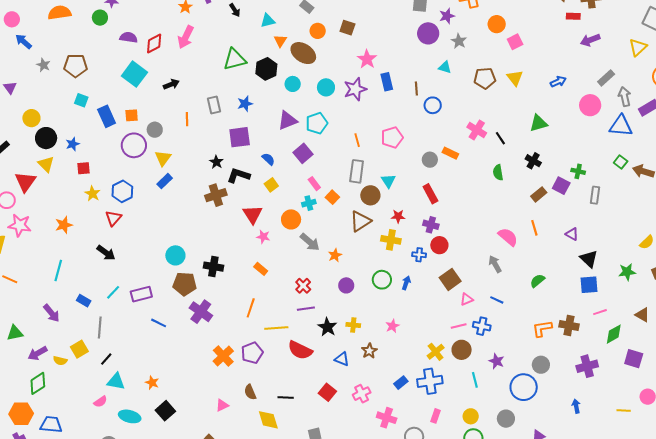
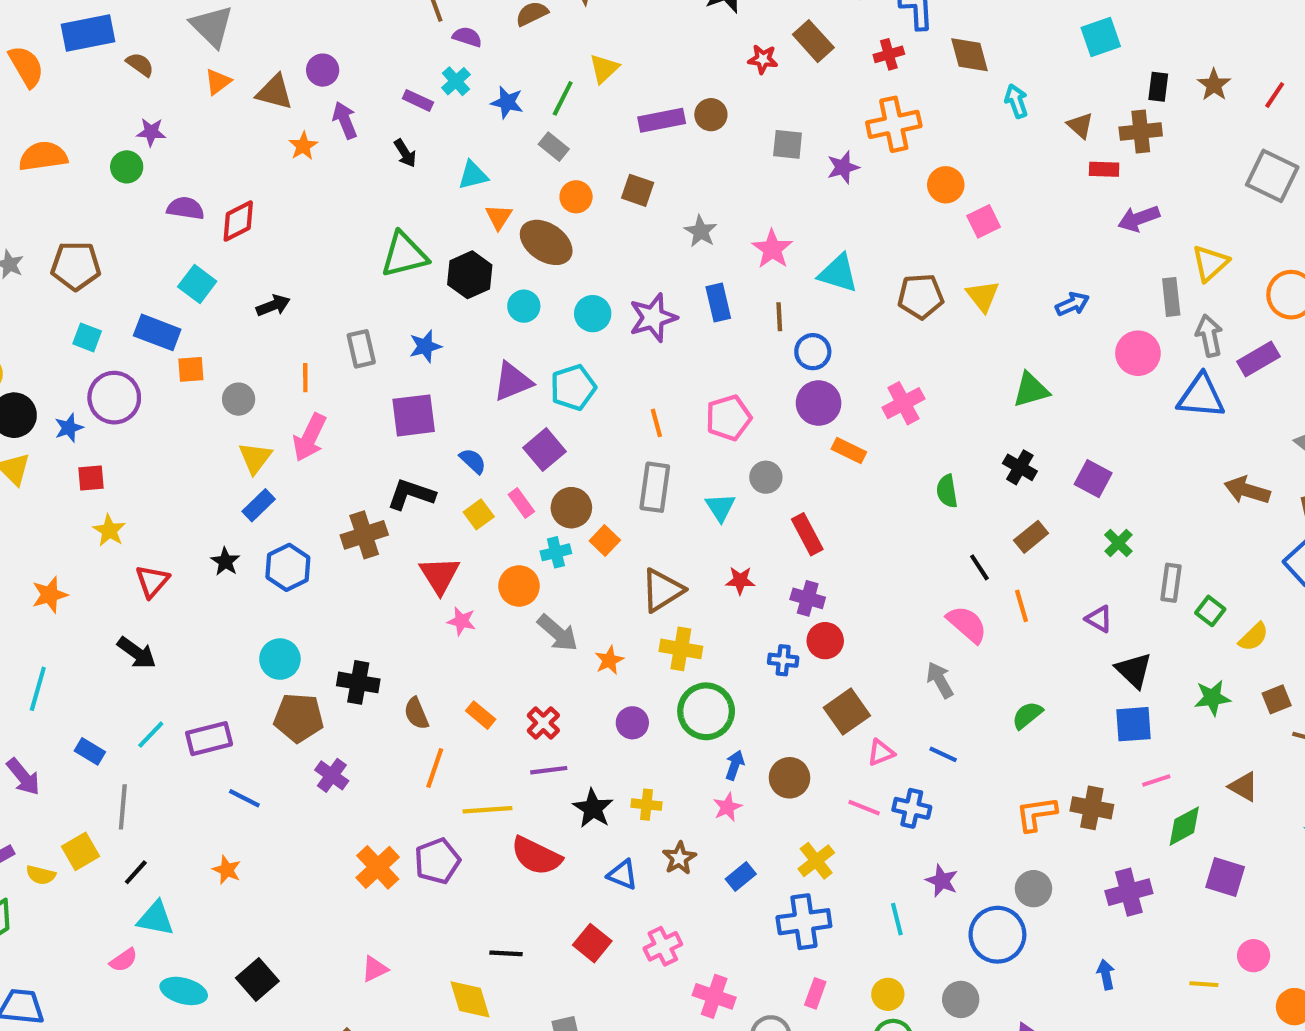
purple circle: (428, 33) -> (819, 403), moved
pink arrow: (186, 37) -> (310, 437), moved
gray star: (459, 41) -> (701, 231), moved
yellow triangle: (638, 47) -> (1210, 263), moved
pink star: (367, 59) -> (772, 249), moved
cyan triangle: (445, 67) -> (838, 273), size x1.5
cyan square: (134, 74) -> (197, 284), size x0.7
gray rectangle: (606, 78) -> (1171, 297), turned -54
blue rectangle: (107, 116) -> (157, 332), moved, turned -45
pink cross: (477, 130) -> (903, 403), turned 30
black line: (500, 138) -> (979, 567), moved
purple circle: (134, 145) -> (114, 398), moved
gray circle: (430, 160) -> (766, 477), moved
black star: (216, 162) -> (225, 561), moved
green square: (621, 162) -> (1210, 611), moved
green cross: (578, 171) -> (1118, 543), moved, turned 32
pink rectangle: (314, 184) -> (521, 503), moved
purple square: (561, 186) -> (1093, 479), moved
blue hexagon: (122, 191) -> (288, 567), moved
brown circle: (370, 195) -> (571, 508), moved
gray rectangle: (595, 195) -> (1171, 583), moved
yellow cross: (391, 240) -> (681, 649), moved
orange rectangle: (261, 269) -> (481, 715), moved
green circle: (382, 280) -> (706, 711), size x1.4
blue arrow: (406, 283) -> (735, 765), moved
purple cross: (201, 312) -> (332, 775), size x0.7
pink line: (459, 326) -> (864, 808), turned 35
brown circle: (462, 350) -> (789, 778), moved
orange star: (152, 383) -> (227, 870), moved
blue rectangle: (401, 383) -> (741, 877), moved
brown semicircle: (250, 392) -> (416, 713), moved

